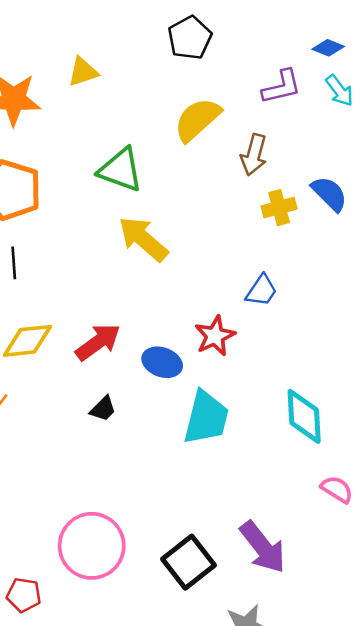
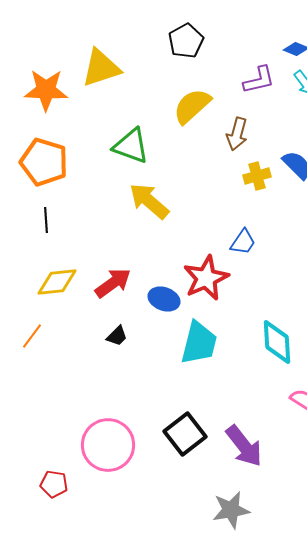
yellow triangle: (83, 72) -> (101, 68), size x1.6
red star: (215, 336) -> (206, 278), size x1.4
black square: (189, 562) -> (185, 434), moved

